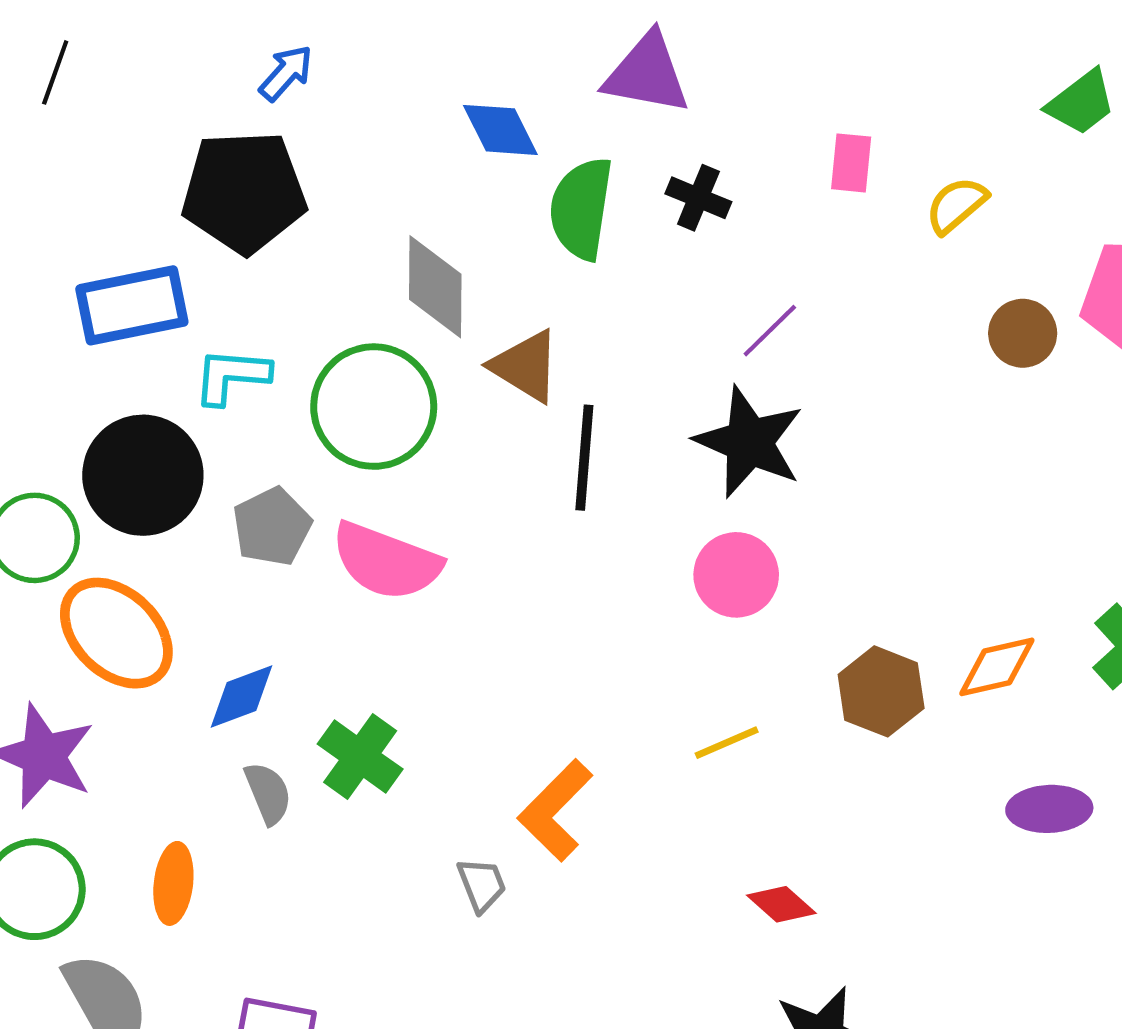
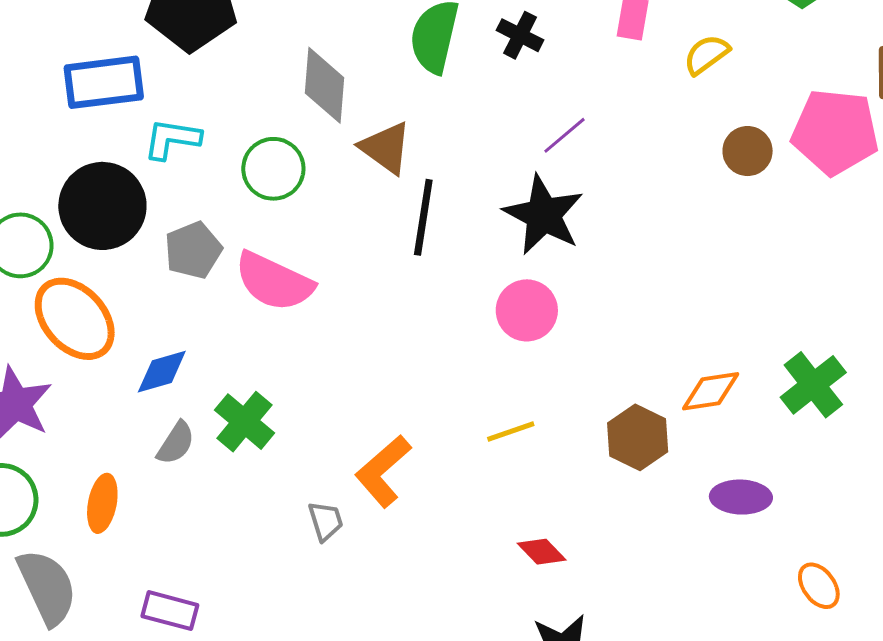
green circle: (374, 407) -> (273, 169), size x0.7
brown hexagon: (881, 691) -> (638, 437), moved
gray semicircle: (268, 793) -> (176, 443), turned 51

